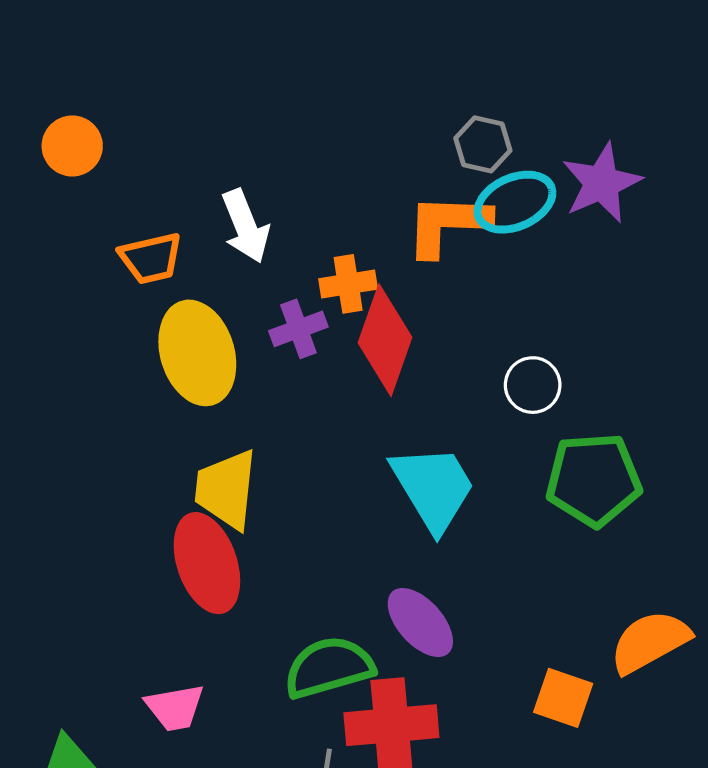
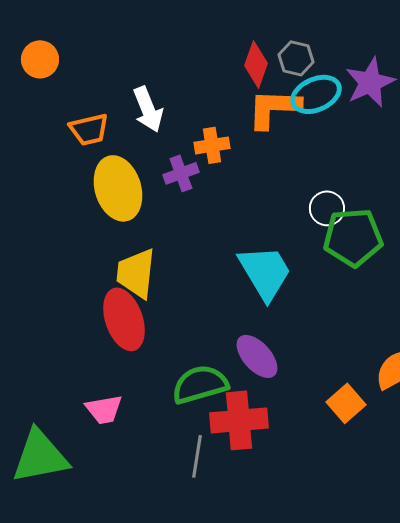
red diamond: (385, 340) -> (256, 64), moved, size x0.7
green pentagon: (594, 480) -> (353, 237), moved
orange square: (563, 698) -> (346, 403), turned 30

